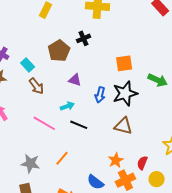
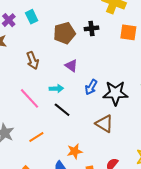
orange square: (124, 63) -> (128, 32), moved
cyan rectangle: (28, 65) -> (32, 17), moved
orange star: (116, 160) -> (75, 151), moved

